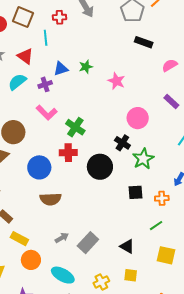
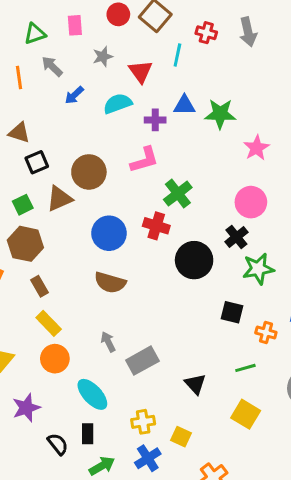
green star: (86, 67) -> (220, 114), size x1.5
pink L-shape: (47, 113) -> (144, 160), turned -80
pink circle: (138, 118) -> (251, 202), moved
gray arrow: (62, 238) -> (108, 342), turned -104
yellow square: (131, 275) -> (181, 437), moved

